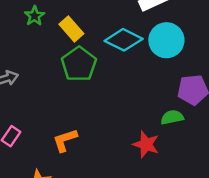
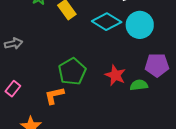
green pentagon: (79, 64) -> (72, 71), moved
red star: (146, 144) -> (115, 75), moved

